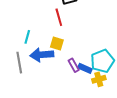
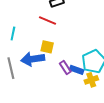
red line: (59, 17) -> (47, 21), turned -48
cyan line: (27, 37) -> (13, 34), moved

